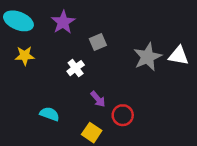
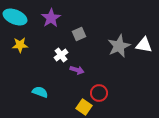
purple arrow: (98, 99) -> (77, 70), moved, turned -32
yellow square: (92, 133) -> (84, 107), moved

